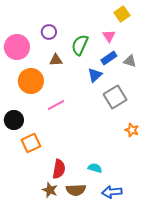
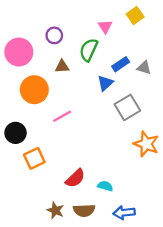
pink triangle: (109, 36) -> (105, 27), moved
orange star: (132, 130) -> (146, 144), size x1.6
red semicircle: (59, 169) -> (75, 178), moved, turned 36

